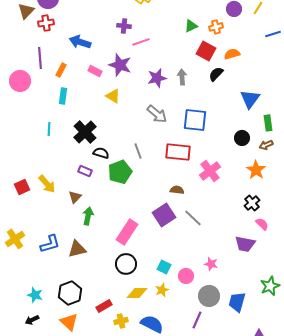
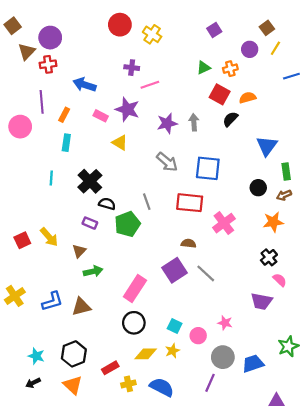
orange star: (256, 170) -> (273, 222), turned 30
green arrow: (88, 216) -> (93, 271), turned 66
blue trapezoid: (237, 302) -> (253, 364), turned 55

